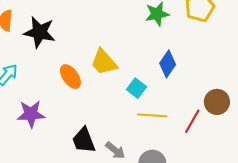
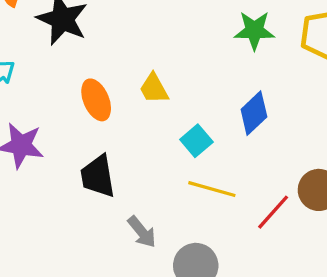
yellow trapezoid: (104, 62) -> (154, 89), size x0.7
black trapezoid: (84, 140) -> (98, 176), moved

